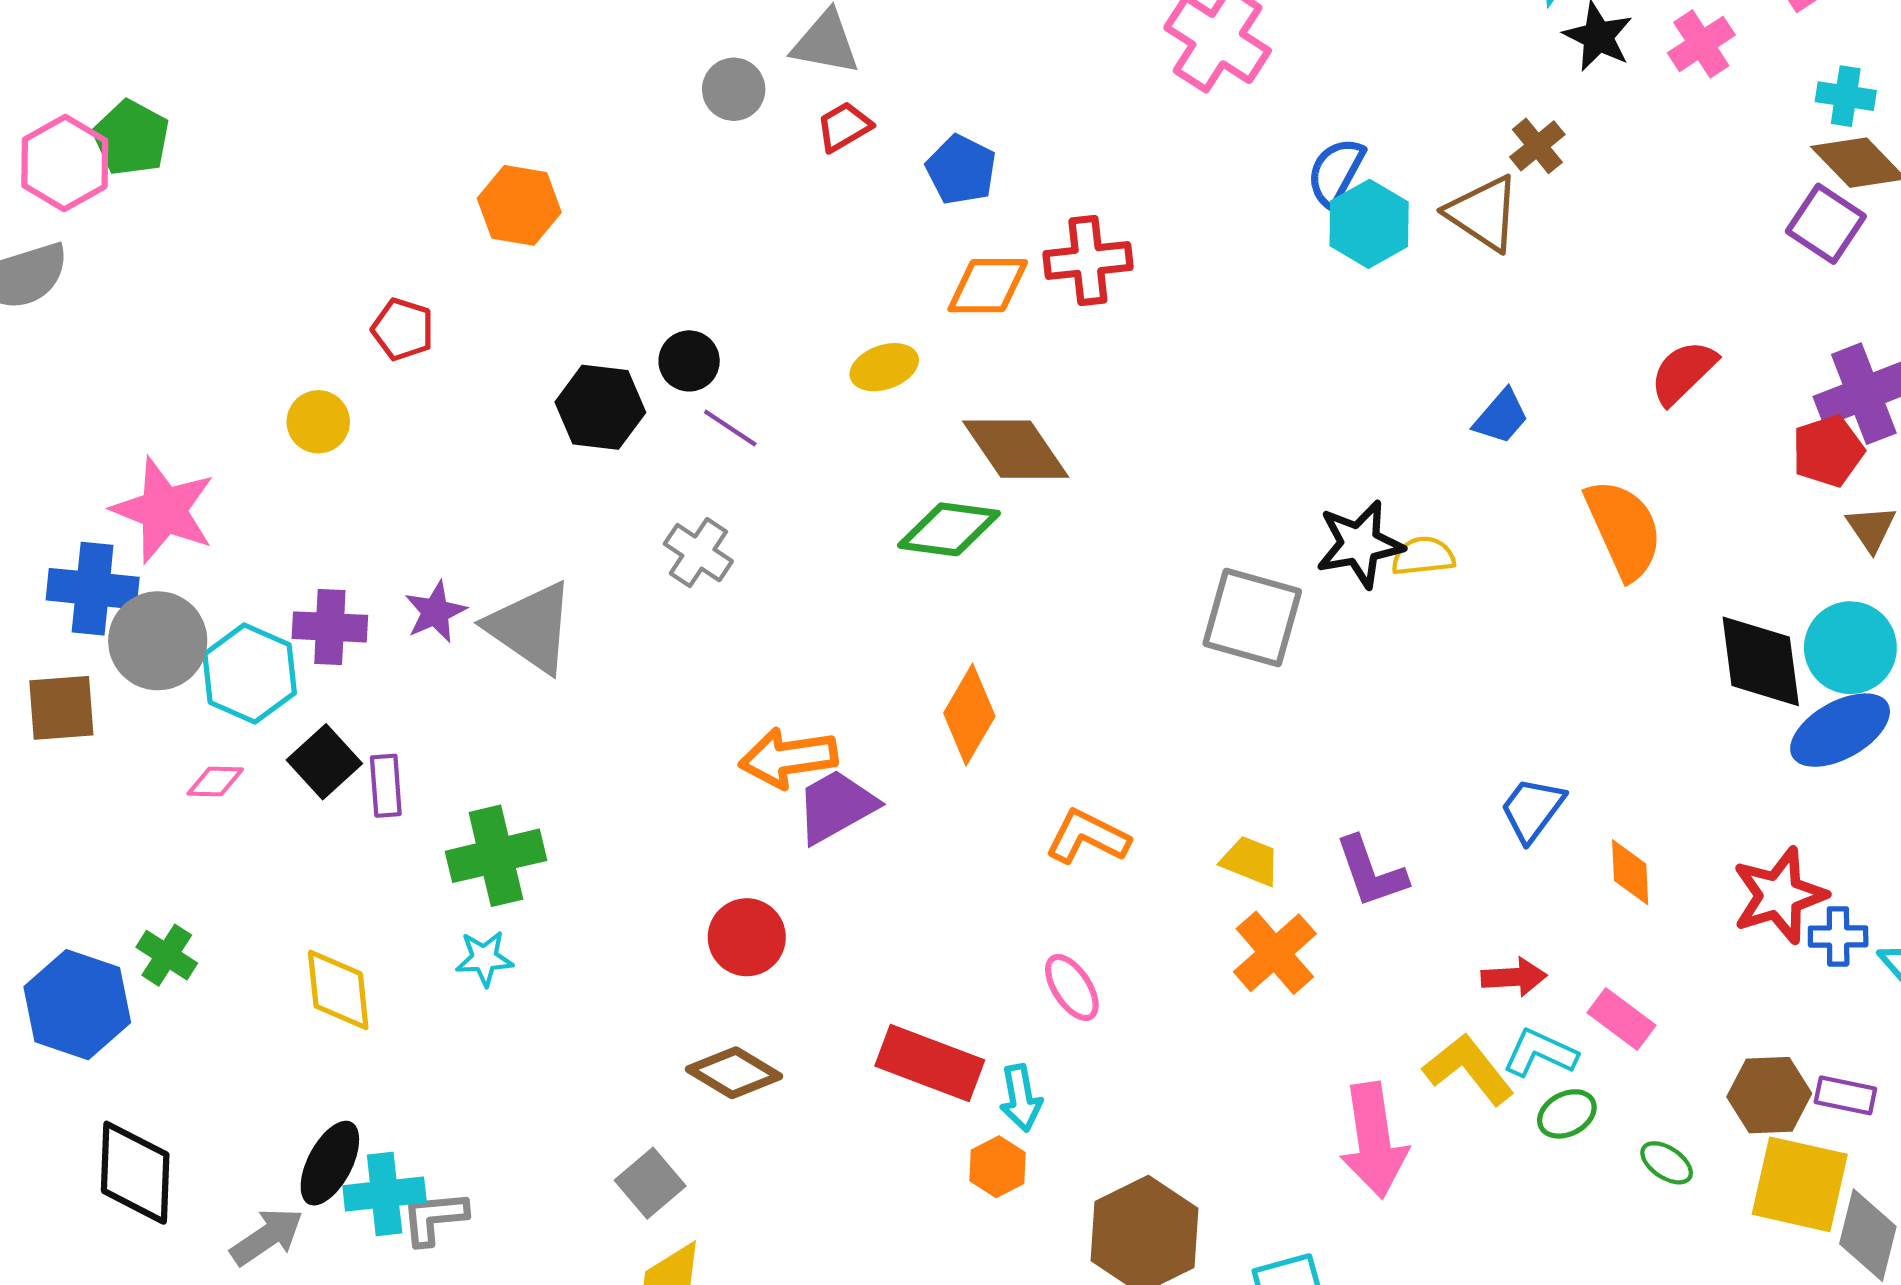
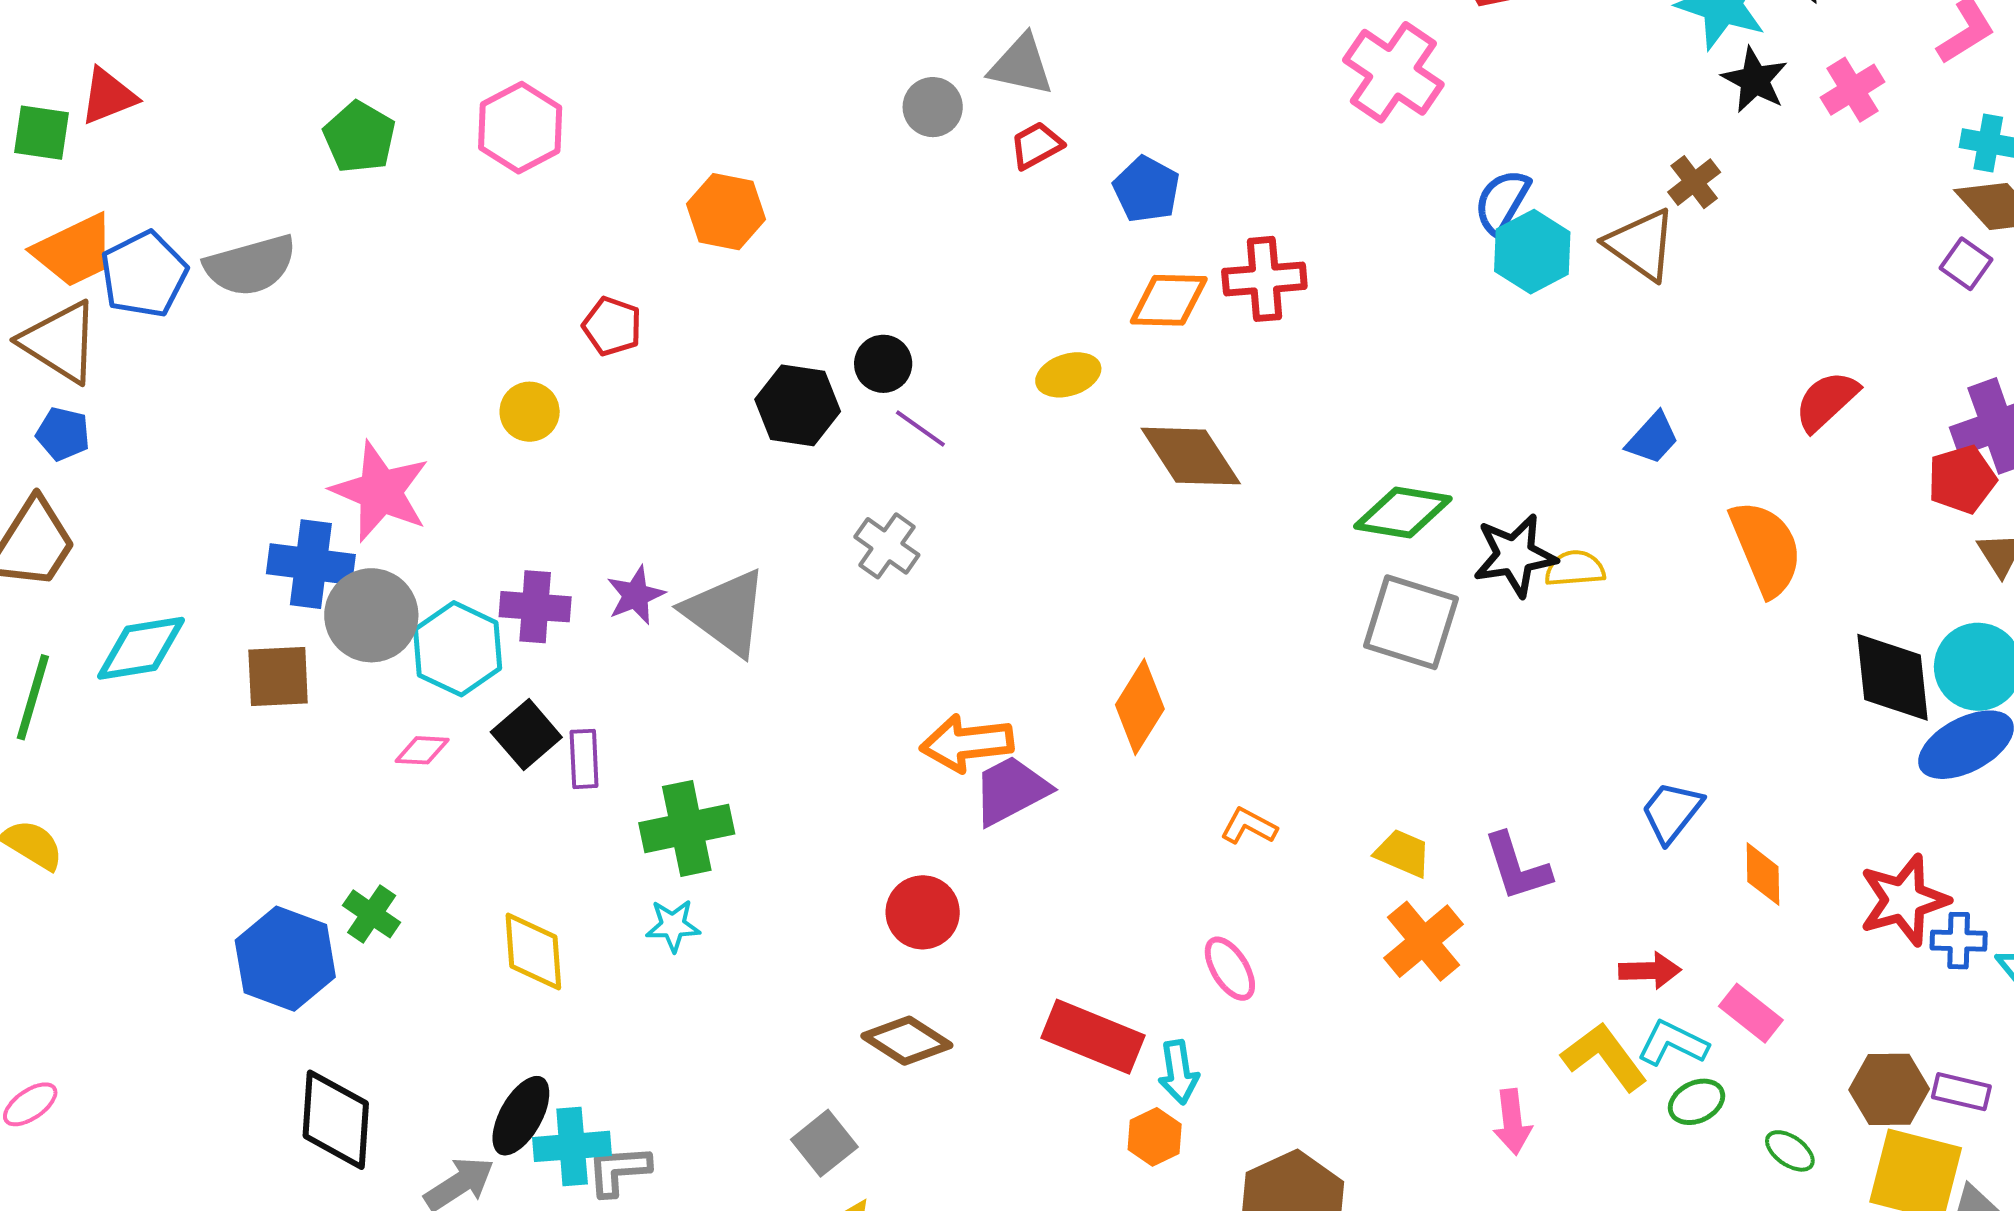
pink hexagon: (65, 163) -> (520, 128), moved
purple square: (1826, 224) -> (1966, 264), size x0.7
green diamond: (949, 529) -> (1403, 513), moved
orange L-shape: (1088, 837) -> (1249, 826), size x0.7
pink arrow: (1374, 1140) -> (1512, 1122), size x0.6

